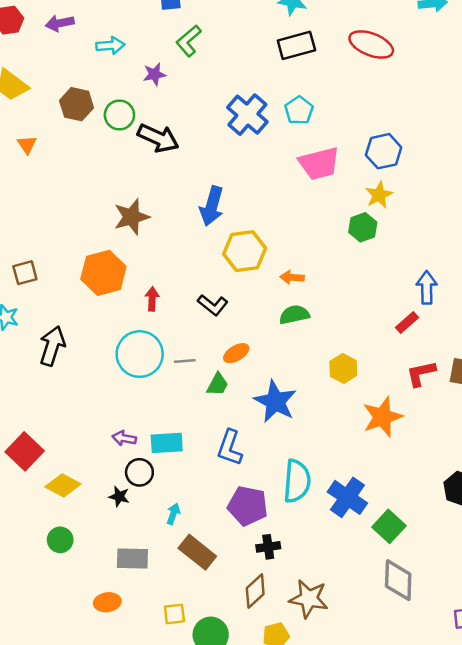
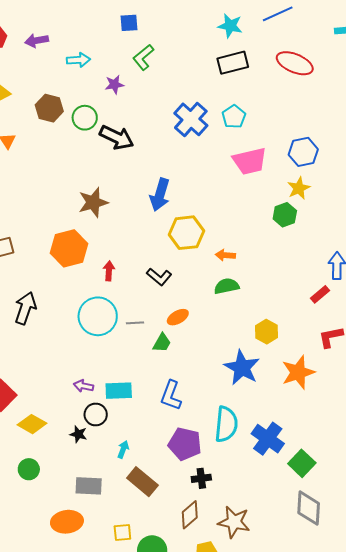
blue star: (275, 402) -> (242, 368), moved
orange ellipse: (107, 602) -> (67, 522), size x1.4

